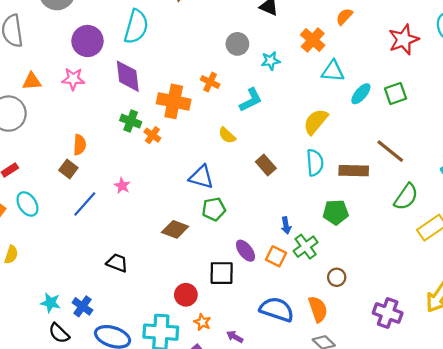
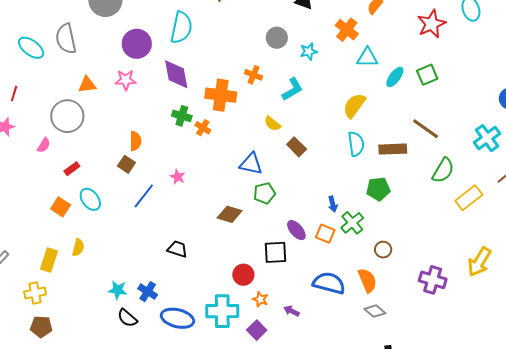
brown rectangle: (266, 165) -> (297, 147), moved

